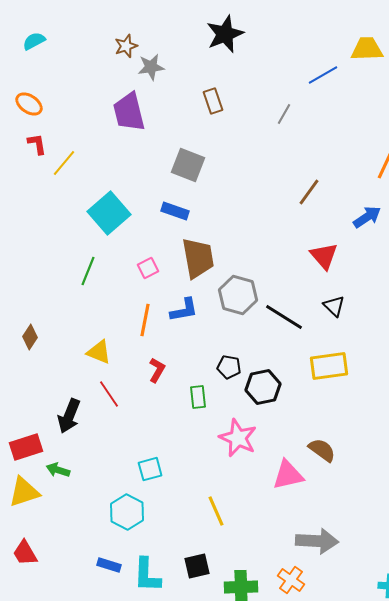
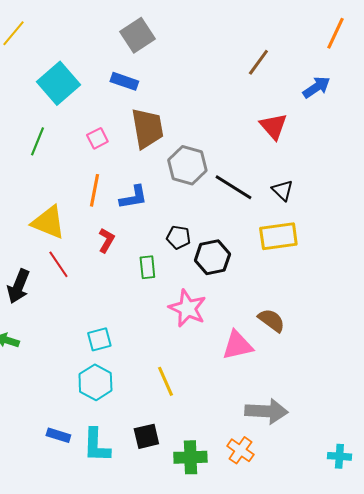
gray square: (188, 165) -> (137, 35), turned 36
black triangle: (334, 306) -> (282, 190), moved
blue L-shape: (184, 310) -> (133, 197), moved
yellow triangle: (99, 352) -> (48, 222), size x1.4
cyan hexagon: (127, 512) -> (95, 382), moved

